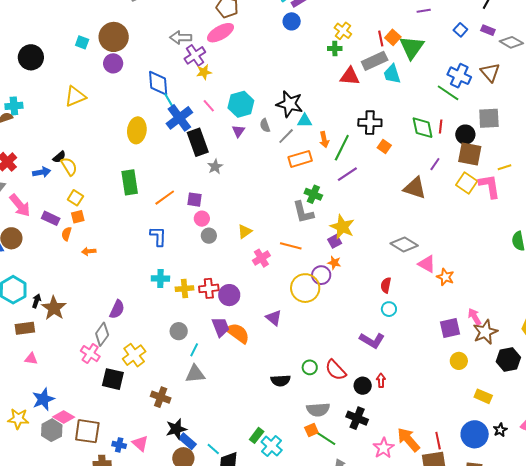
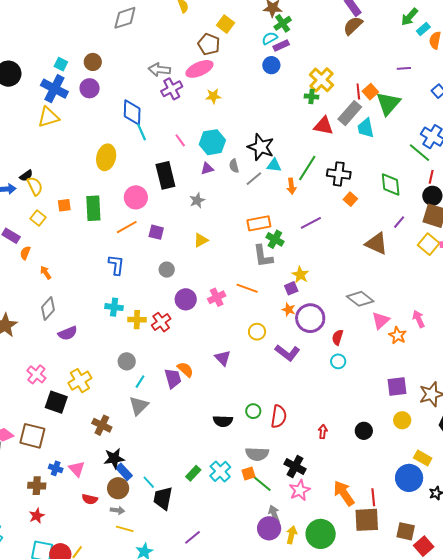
yellow cross: (343, 31) -> (321, 80), size x1.4
brown circle: (114, 37) -> (93, 62), size x0.6
gray rectangle: (375, 61) -> (350, 113), turned -30
yellow star: (204, 72) -> (213, 96), moved
blue cross: (179, 118) -> (54, 89), moved, turned -32
red line: (441, 127) -> (431, 177), moved
purple triangle: (238, 131) -> (207, 169), turned 32
green line: (342, 148) -> (307, 168), moved
orange rectangle: (300, 159) -> (259, 223), moved
gray star: (215, 167) -> (197, 200), moved
orange square: (78, 217) -> (64, 205), moved
pink circle: (202, 219) -> (136, 197), moved, size x1.5
yellow star: (342, 227) -> (300, 275), size x0.7
yellow triangle: (245, 231) -> (201, 240), moved
orange arrow: (89, 251) -> (46, 273), turned 56
pink triangle: (427, 264) -> (381, 320), turned 42
purple circle: (321, 275) -> (310, 318), moved, size x1.5
red cross: (209, 288) -> (161, 322), turned -36
yellow circle: (305, 288) -> (257, 332), size x0.6
purple circle: (229, 295) -> (186, 299), moved
purple semicircle: (117, 309) -> (68, 333), turned 36
pink arrow: (474, 317) -> (419, 319), moved
purple trapezoid: (221, 327) -> (173, 378), moved
orange semicircle: (238, 333) -> (185, 370), size x0.7
gray diamond: (102, 334) -> (48, 308), moved
purple L-shape: (372, 340) -> (287, 353), moved
red semicircle: (336, 370) -> (279, 416), turned -135
gray triangle: (195, 374) -> (139, 406), turned -45
black circle: (363, 386) -> (364, 431), moved
brown square: (87, 431) -> (32, 436), moved
blue circle: (475, 434) -> (409, 478), moved
cyan cross: (272, 446) -> (220, 471), moved
pink star: (384, 448) -> (300, 490), moved

